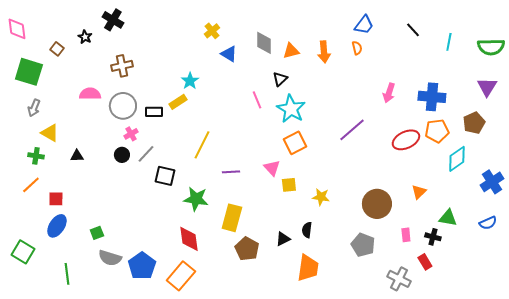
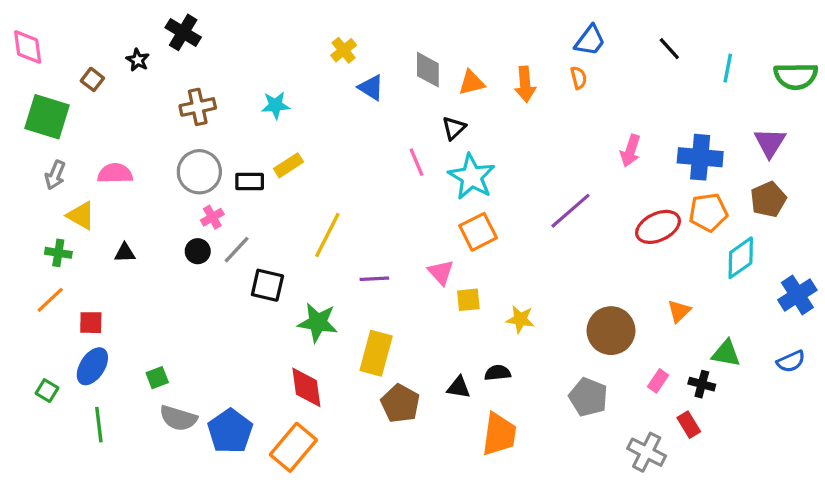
cyan star: (190, 81) -> (276, 105), moved, turned 30
purple triangle: (487, 87) -> (770, 143), moved
pink semicircle: (90, 94) -> (115, 173), moved
black semicircle: (307, 230) -> (498, 373), turned 77
pink rectangle: (406, 235) -> (658, 381), turned 40
black triangle: (283, 239) -> (459, 387), turned 35
green square: (23, 252) -> (47, 391), moved, size x0.6
green line: (67, 274) -> (99, 425), moved

